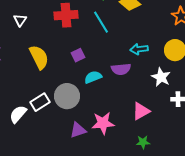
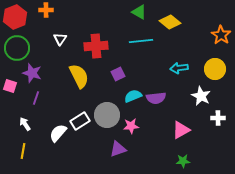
red cross: (66, 15) -> (96, 46), moved
cyan line: (101, 22) -> (141, 41), turned -65
purple semicircle: (121, 69) -> (156, 98), moved
pink star: (103, 123) -> (131, 126), moved, size x0.7

